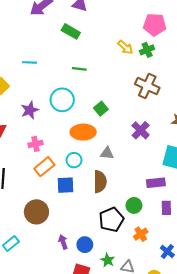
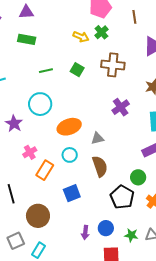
green square: (101, 109) -> (77, 70), moved
purple cross: (141, 130) -> (121, 107), turned 30
blue square: (65, 185) -> (72, 193), moved
brown circle: (36, 212) -> (38, 216), moved
purple arrow: (63, 242) -> (85, 232), turned -136

